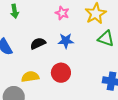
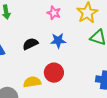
yellow semicircle: (30, 77) -> (32, 82), moved

